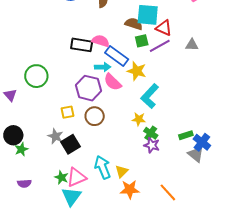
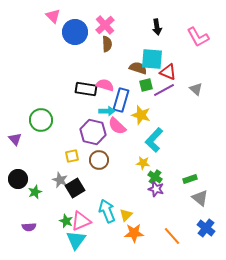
gray triangle: (192, 45) -> (196, 89), turned 40
blue rectangle: (117, 56) -> (121, 100), turned 70
blue cross: (202, 142) -> (206, 228), moved
green star: (21, 149) -> (35, 192), moved

